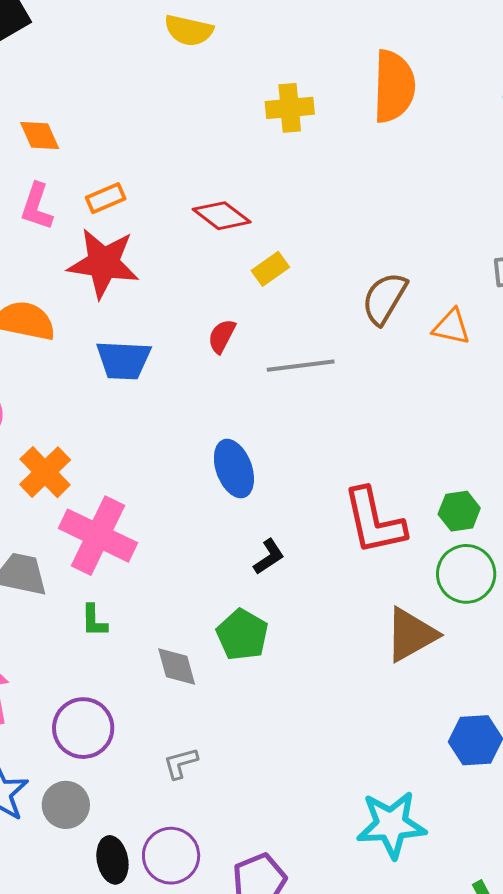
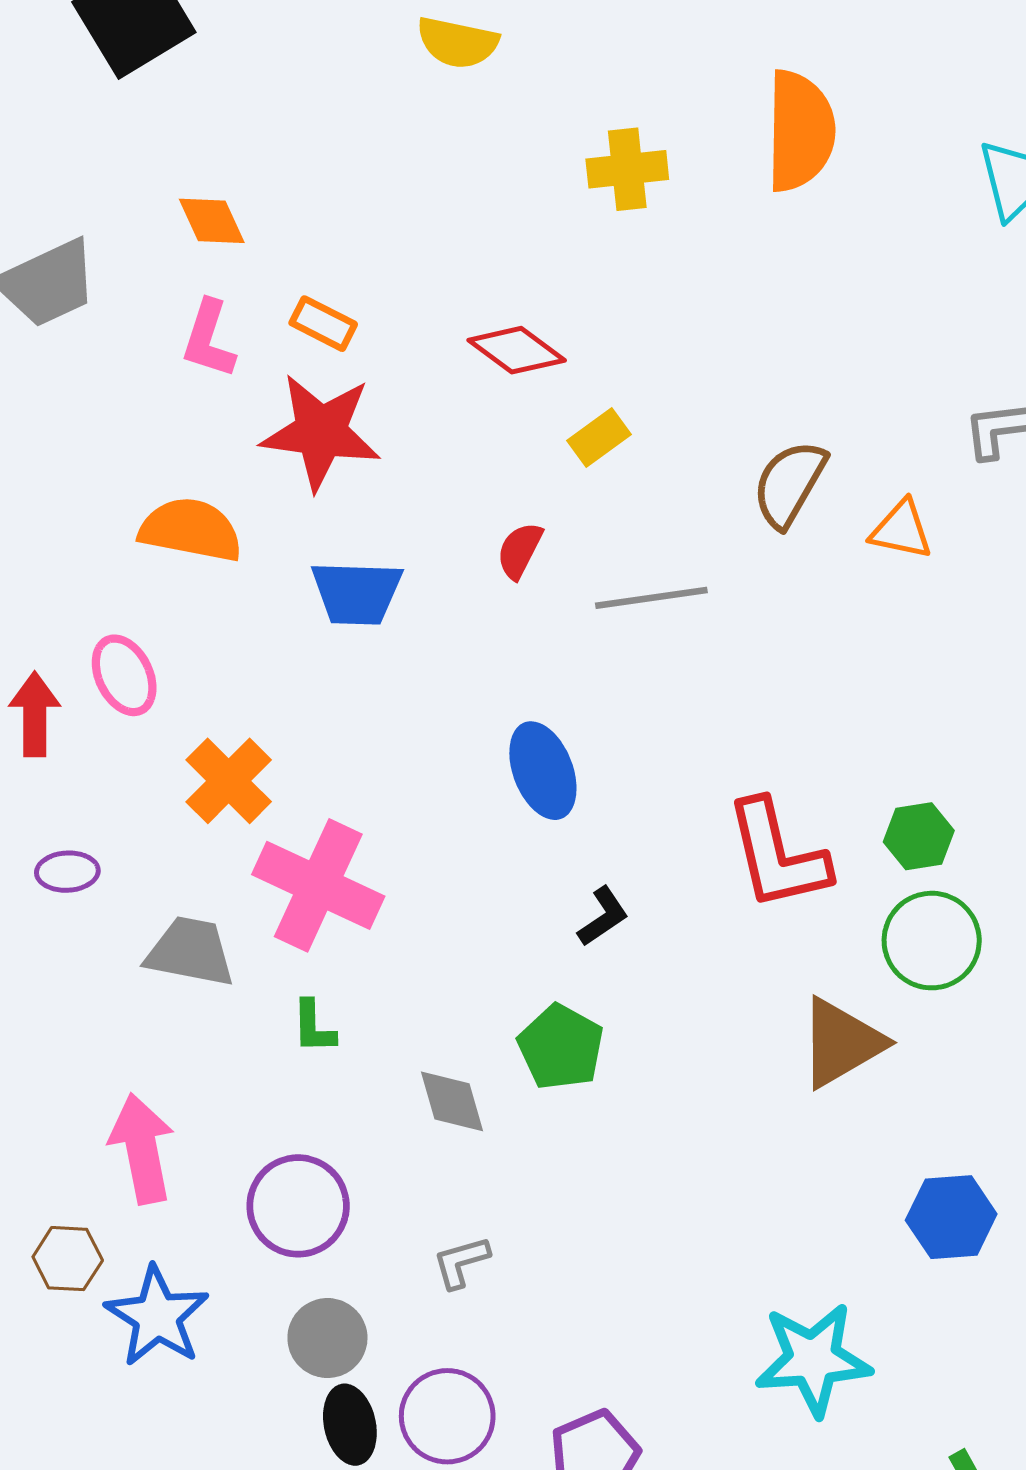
orange rectangle: (106, 198) -> (323, 324), turned 51
gray circle: (66, 805) -> (327, 1338), moved

